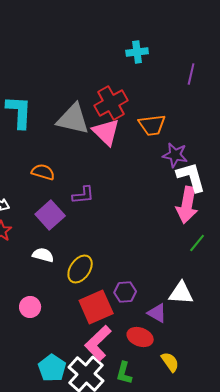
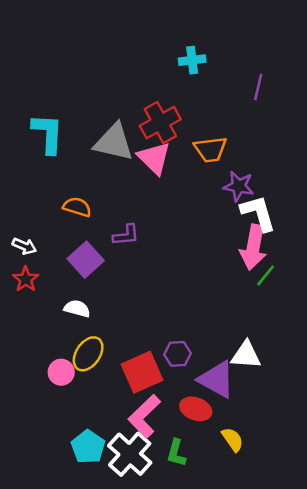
green line: (197, 243) -> (266, 275), moved
yellow ellipse: (80, 269) -> (88, 354), moved
purple triangle: (157, 313) -> (217, 380), size x1.6

